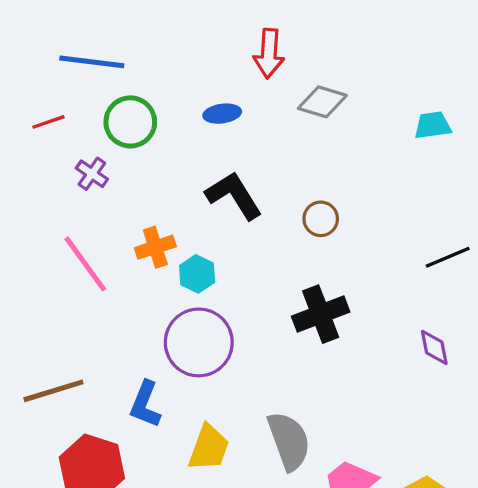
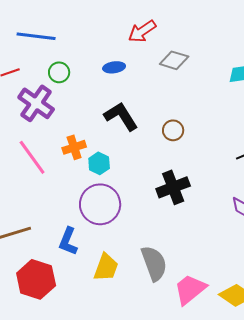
red arrow: (269, 53) -> (142, 31), turned 52
green circle: (130, 122) -> (59, 72), size x0.7
purple cross: (92, 174) -> (36, 103), size x1.8

